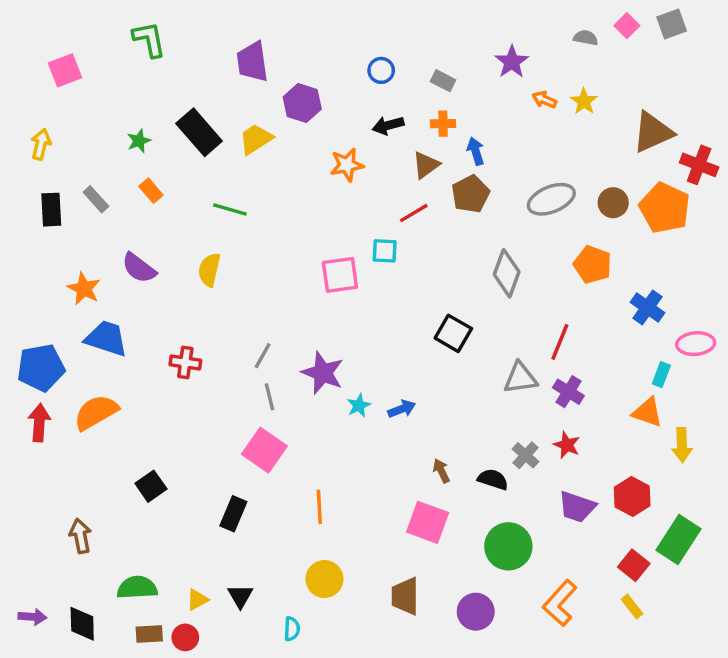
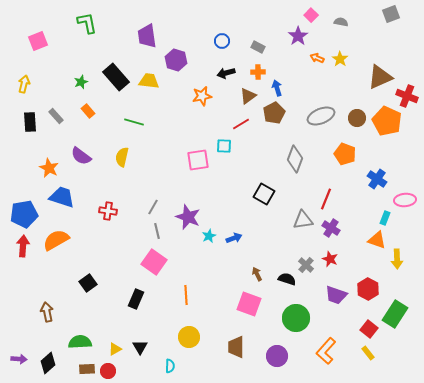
pink square: (627, 26) -> (311, 15), moved
yellow trapezoid: (256, 139) -> (149, 81), turned 40
black diamond: (82, 624) -> (48, 363), turned 50

